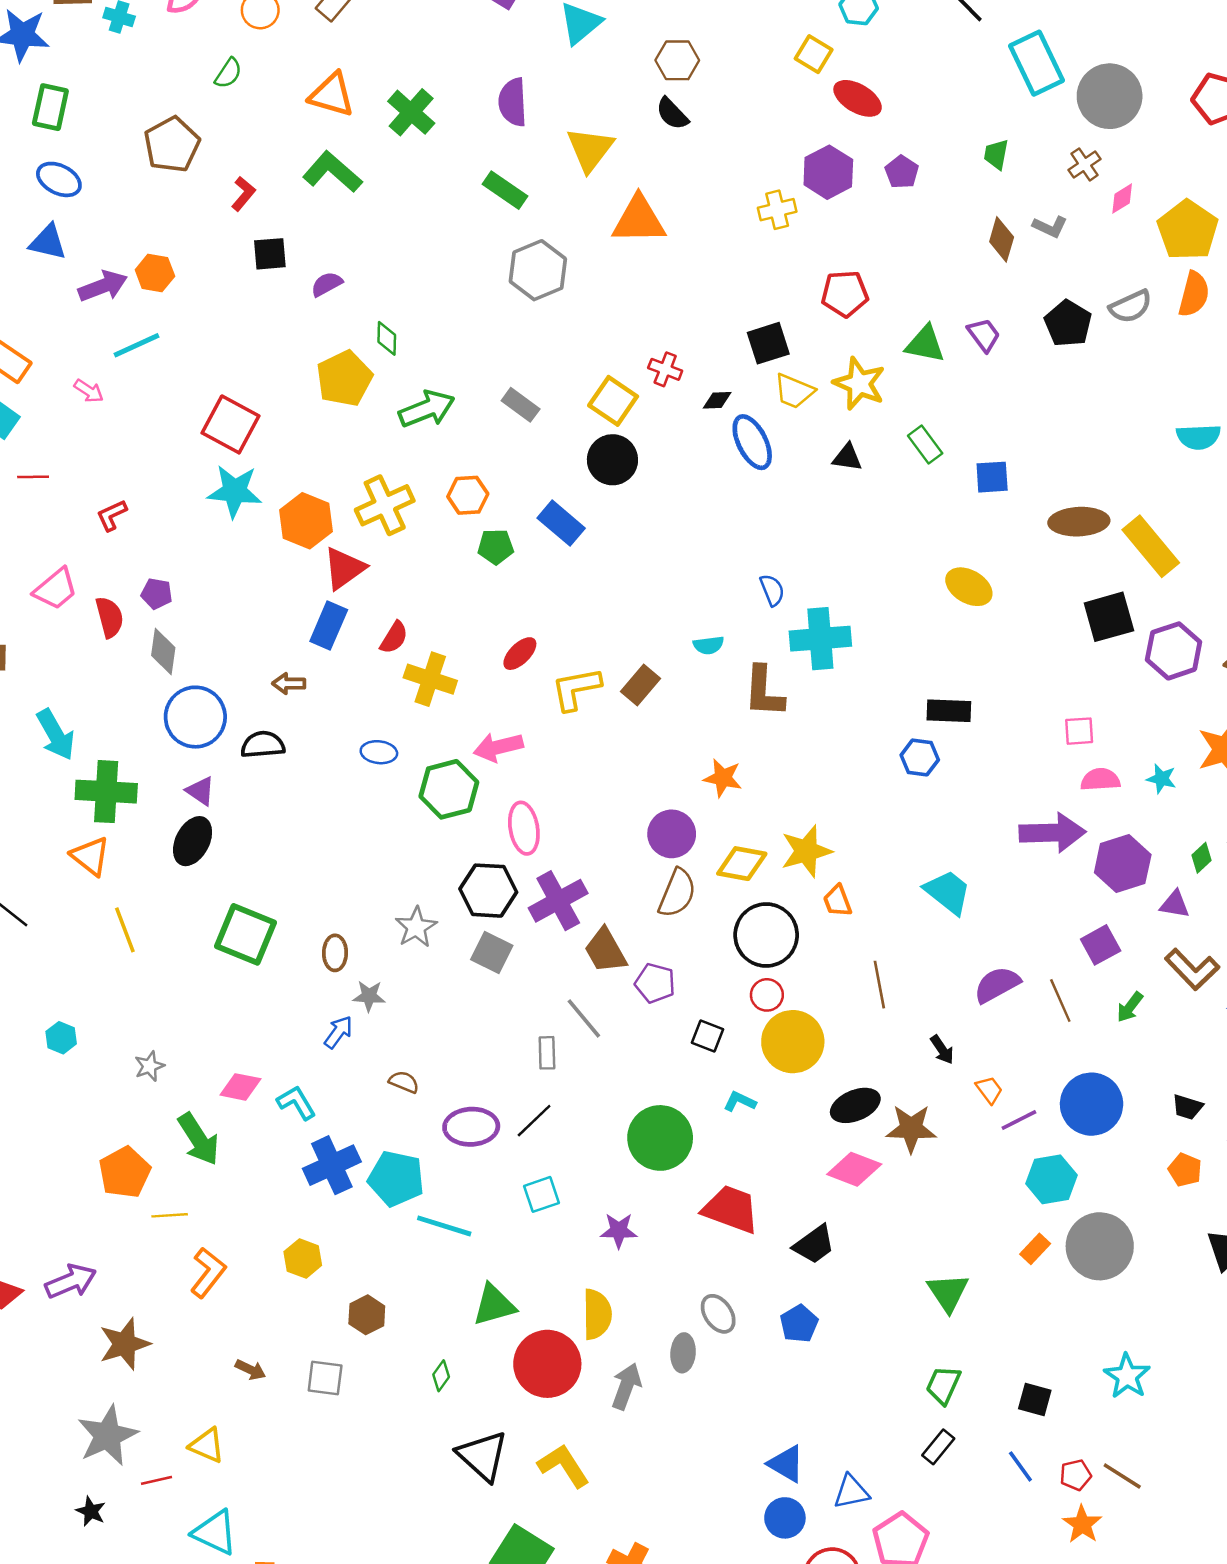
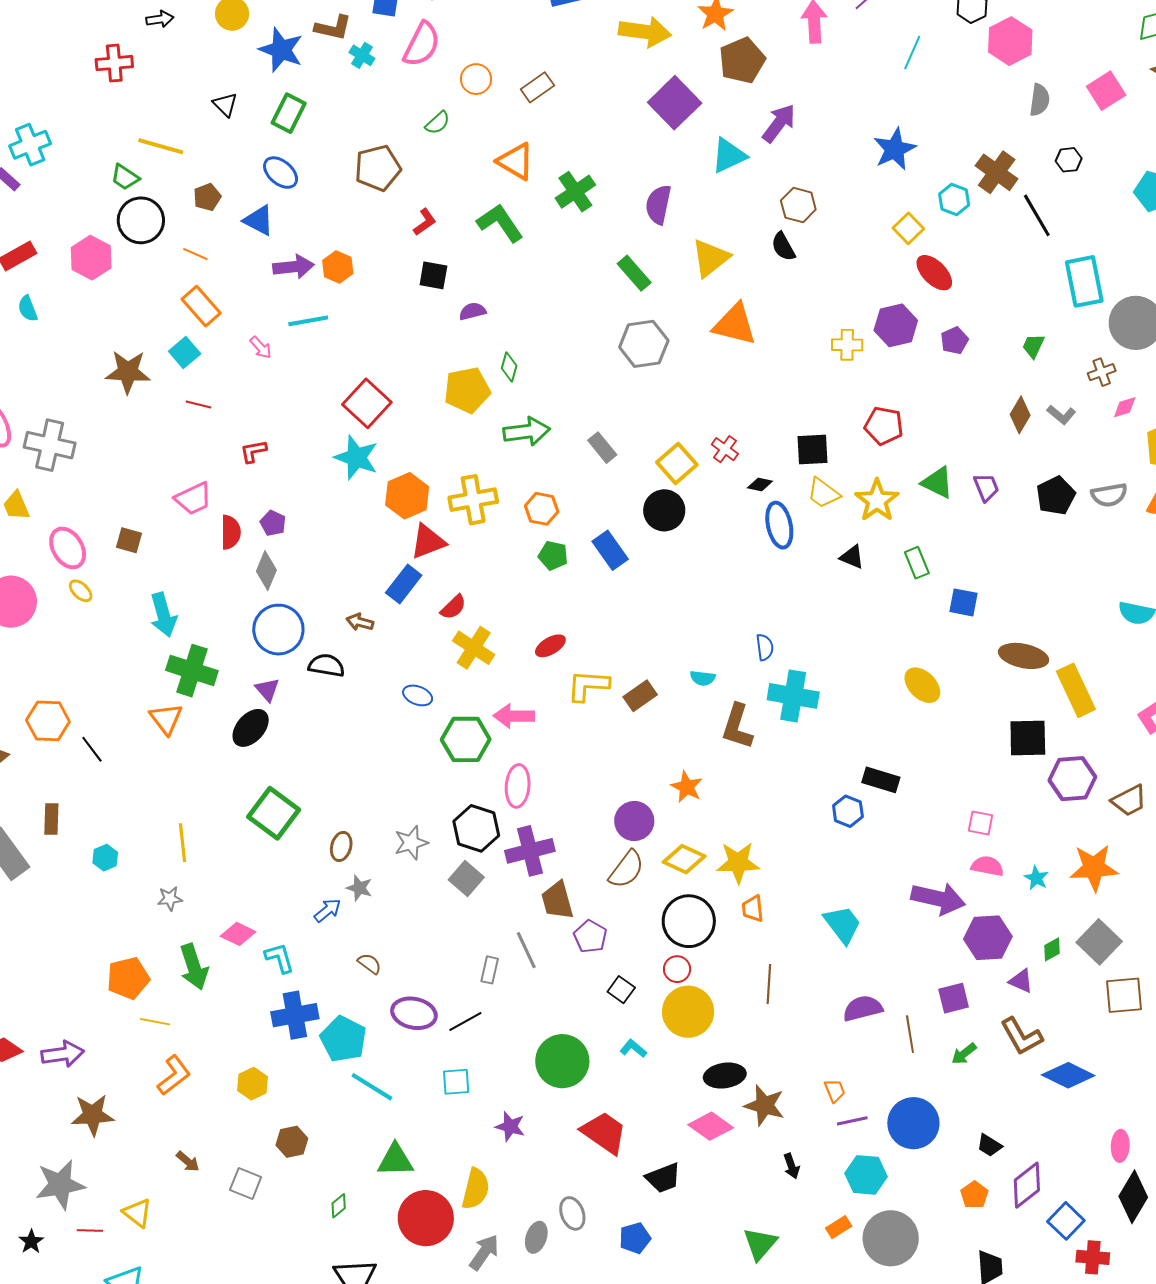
yellow line: (125, 930) -> (183, 843), moved
black arrow: (942, 1050) -> (792, 1166), moved

